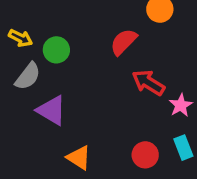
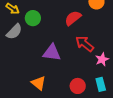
purple triangle: (52, 110) -> (52, 53), moved, turned -30

